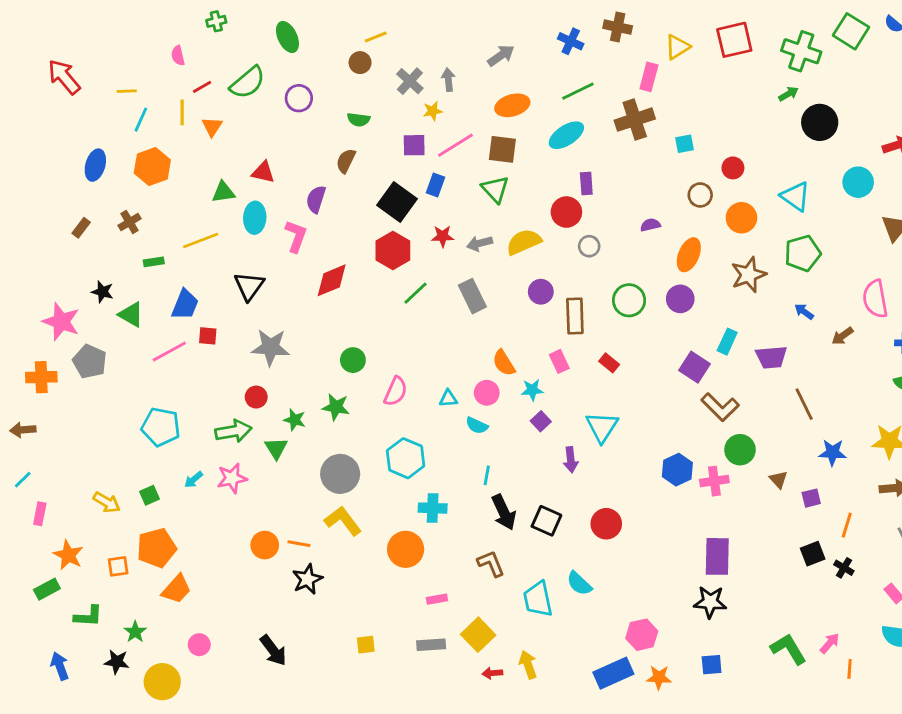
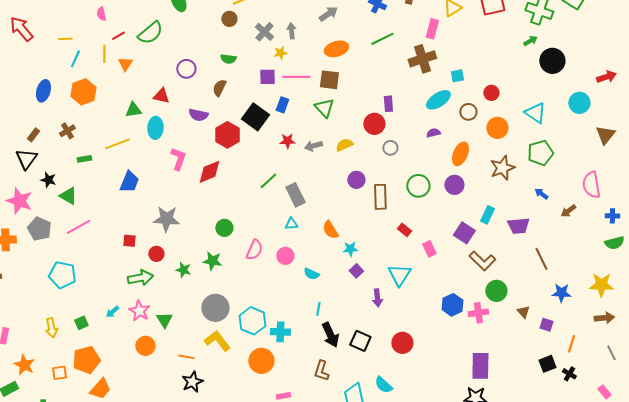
purple circle: (299, 98) -> (186, 69), moved
cyan ellipse: (566, 135) -> (438, 100), moved
pink line: (455, 145) -> (296, 77), turned 32
purple semicircle: (316, 199) -> (198, 115), turned -96
pink L-shape: (296, 236) -> (178, 159), moved
yellow semicircle: (524, 242) -> (344, 145), size x0.7
red hexagon: (393, 250) -> (227, 135), moved
black triangle: (249, 286) -> (26, 159), moved
gray rectangle: (472, 296) -> (295, 195), moved
blue trapezoid: (185, 305) -> (129, 182), moved
red square: (208, 336) -> (129, 241), moved
pink line: (169, 352) -> (78, 227), moved
pink rectangle: (559, 361) -> (429, 249), moved
pink circle: (487, 393) -> (285, 256), moved
cyan triangle: (448, 398) -> (291, 224), moved
cyan pentagon: (161, 427) -> (62, 275), moved
green triangle: (276, 448) -> (164, 320), moved
cyan hexagon: (406, 458) -> (252, 321), moved
pink star: (232, 478) -> (139, 311), turned -30
purple square: (811, 498) -> (546, 325), turned 32
yellow arrow: (107, 502) -> (51, 328), turned 48
orange circle: (265, 545) -> (145, 346), moved
brown L-shape: (491, 564) -> (321, 371), turned -140

